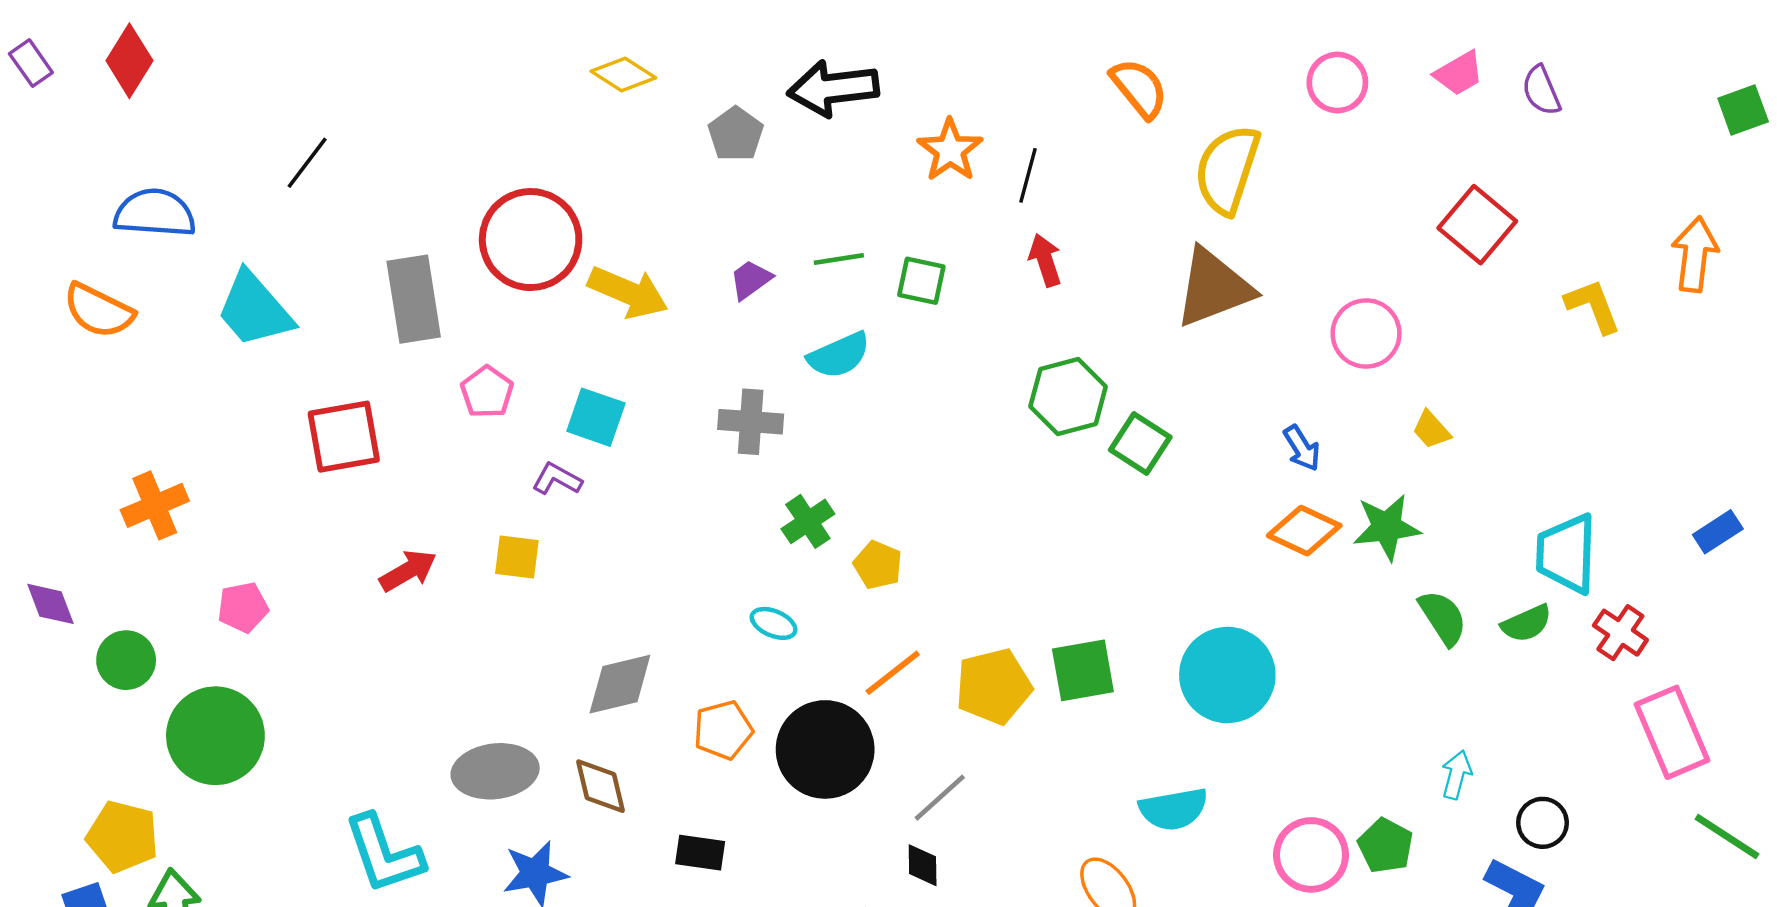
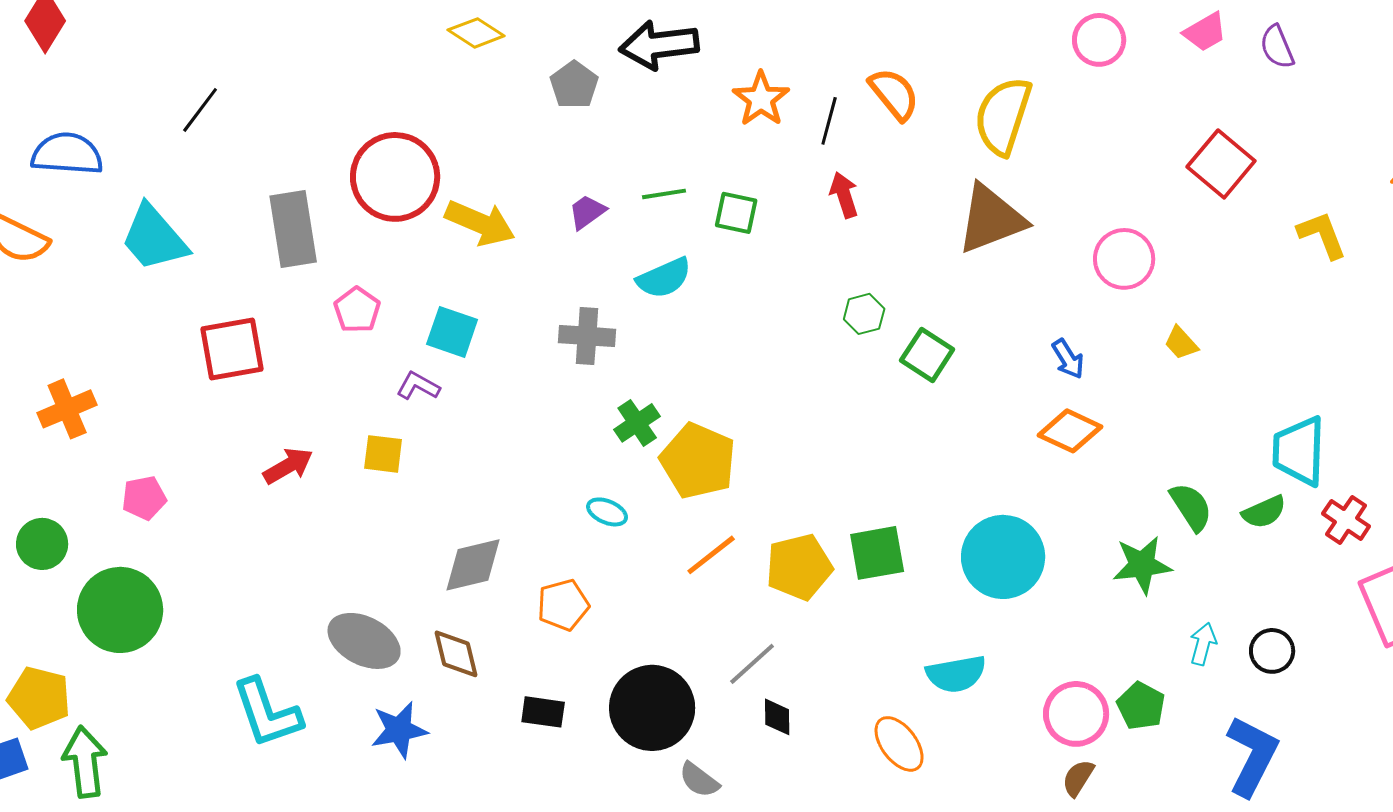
orange semicircle: (1139, 88) -> (894, 94), moved
green hexagon: (1068, 397) -> (864, 314), size x0.6
green star: (1387, 527) -> (1142, 565), moved
yellow pentagon: (878, 565) -> (698, 461), size x1.8
black circle: (825, 749) -> (652, 708), moved
gray ellipse: (495, 771) -> (364, 641), turned 34
black circle: (1543, 823) -> (1272, 651), moved
black diamond: (923, 865) -> (777, 717), moved

